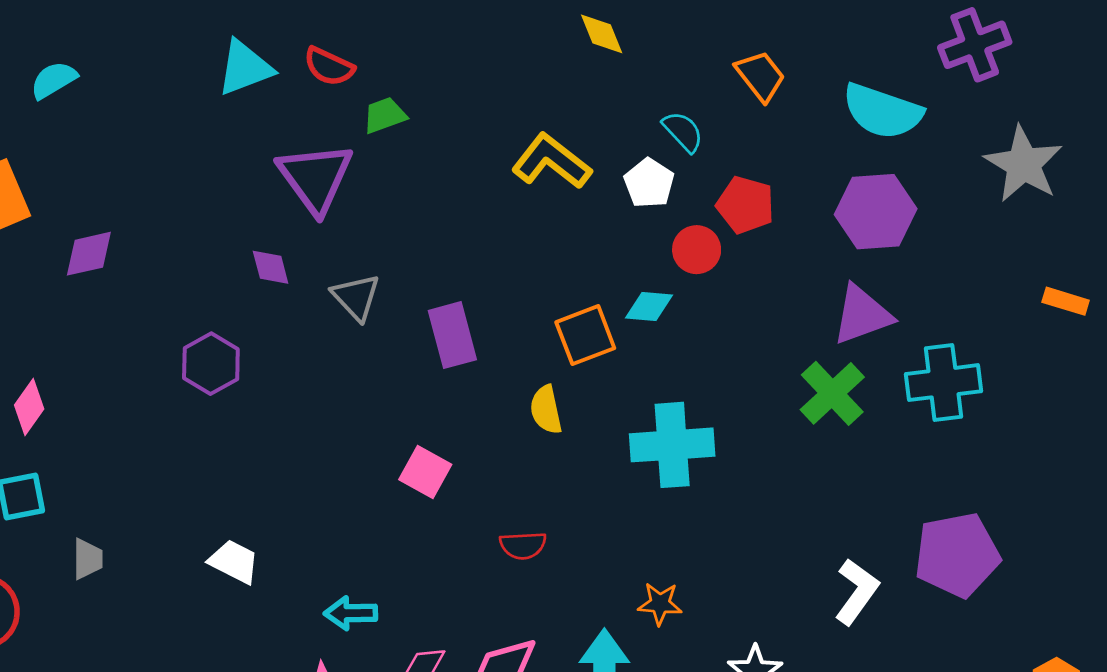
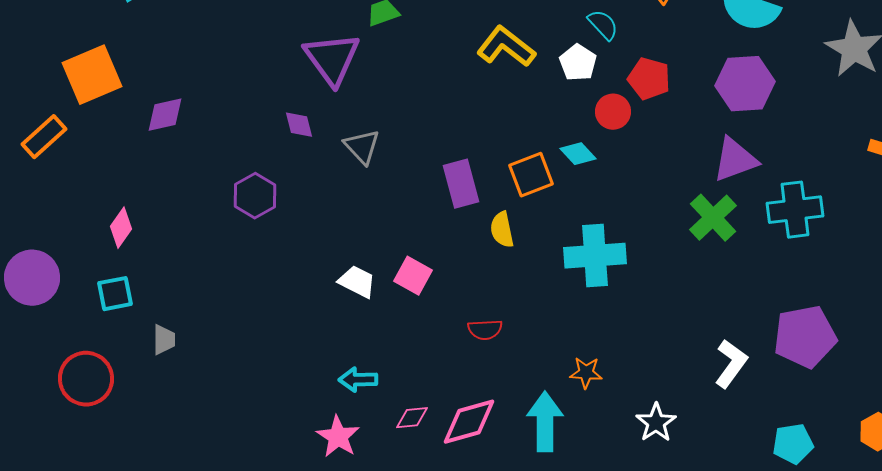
cyan diamond: (649, 307) -> (578, 154), turned 42
purple rectangle: (452, 335) -> (461, 184), moved
white trapezoid: (234, 562) -> (357, 282), moved

